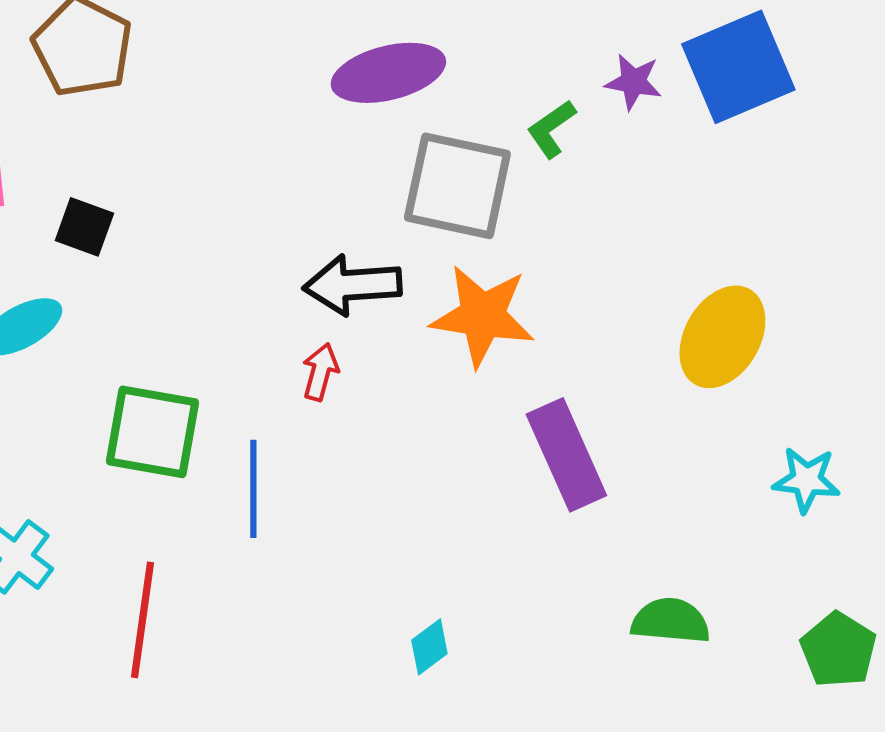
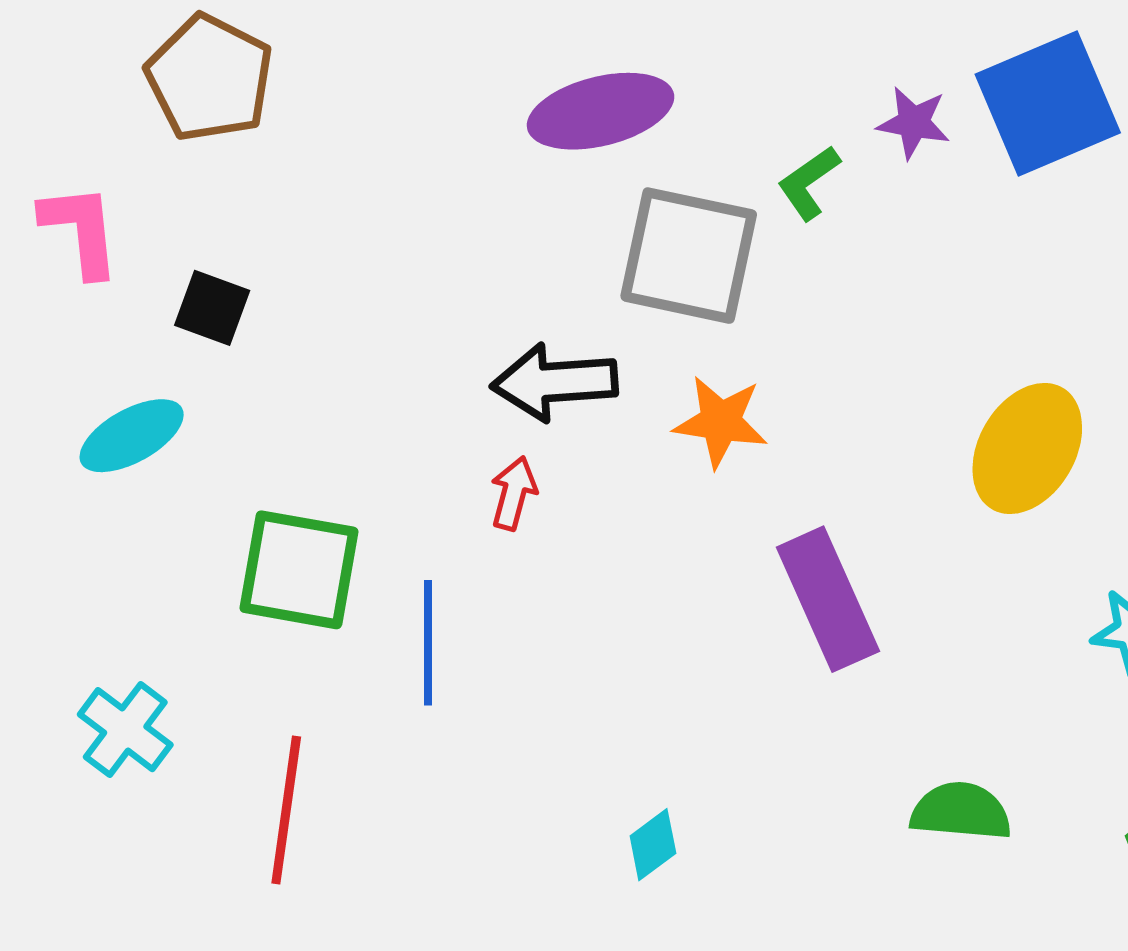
orange star: (482, 316) -> (721, 422), size x0.7

